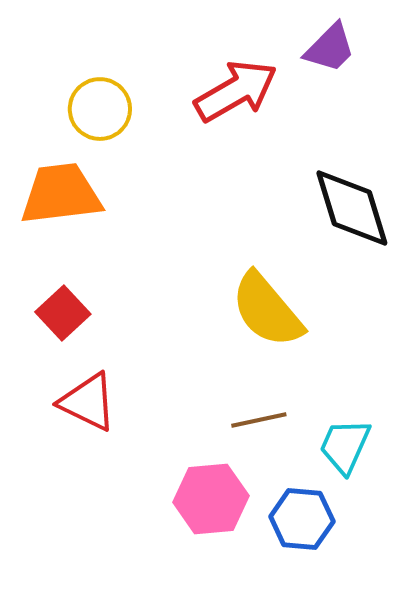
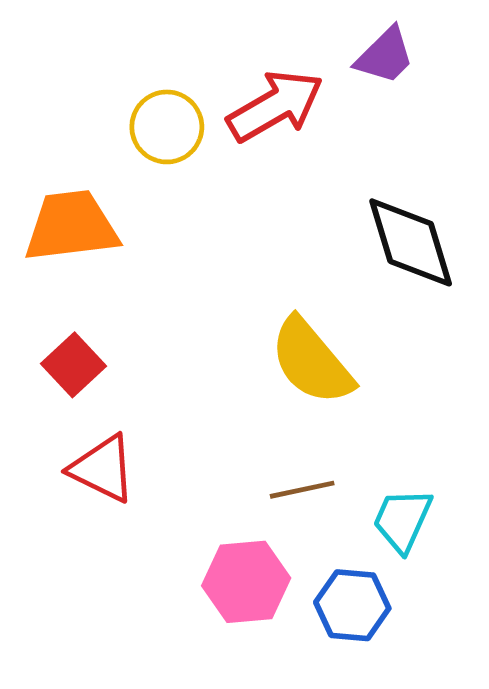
yellow circle: (100, 109) -> (167, 127), moved

